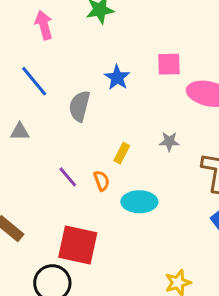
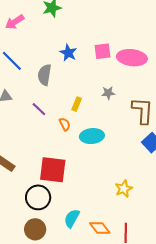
pink arrow: (44, 25) -> (15, 22), turned -102
pink square: (169, 64) -> (103, 51), moved
purple line: (68, 177) -> (39, 109), moved

